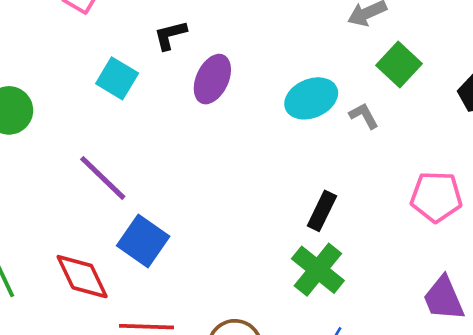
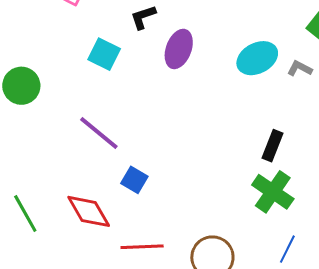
gray L-shape: (364, 116) -> (300, 69), turned -30
blue square: (143, 241) -> (134, 180), size x0.7

